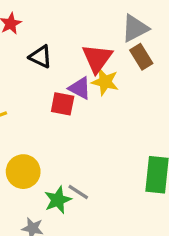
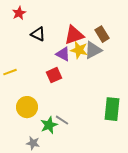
gray triangle: (135, 28) -> (93, 50), moved
red triangle: (97, 58) -> (74, 35), turned 35
red square: (63, 104) -> (54, 75), moved, turned -35

